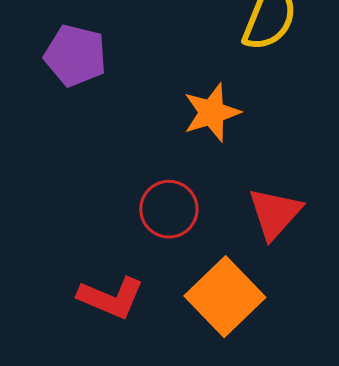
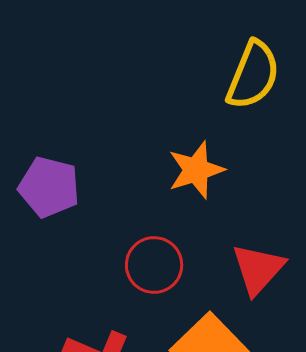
purple pentagon: (75, 55) -> (49, 187), moved

